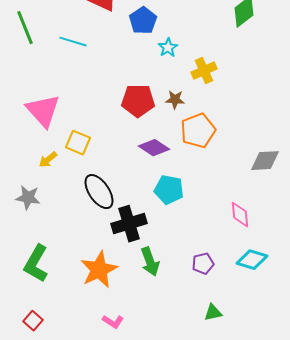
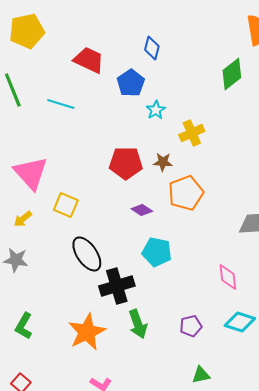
purple diamond: (154, 148) -> (142, 210), size x0.7
yellow arrow: (48, 160) -> (23, 219), moved
green L-shape: (36, 264) -> (24, 326), size x0.7

